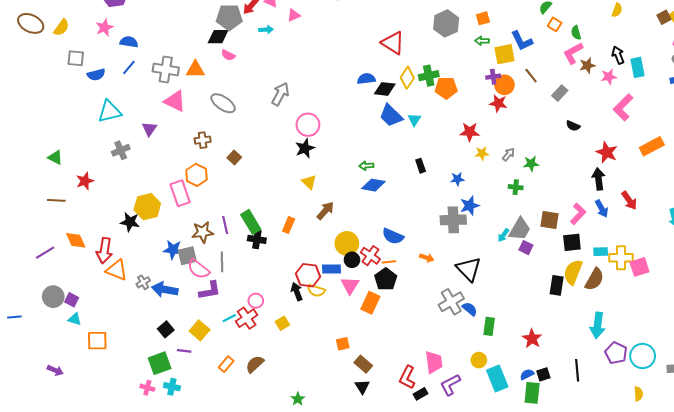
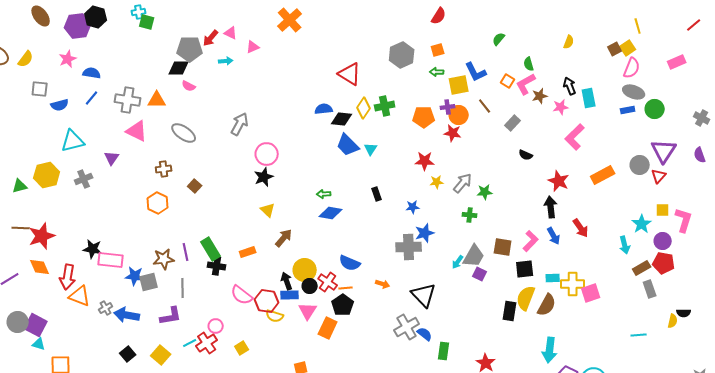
orange square: (555, 24) -> (508, 81), moved
orange pentagon: (446, 88) -> (424, 117), moved
gray arrow: (509, 154) -> (463, 183), size x1.5
green triangle: (55, 157) -> (20, 186), turned -42
red star: (85, 181) -> (42, 236), moved, size x1.5
pink rectangle: (180, 193) -> (111, 260), moved, turned -65
yellow hexagon: (147, 207) -> (47, 175), moved
orange rectangle: (289, 225) -> (248, 252), turned 49
pink semicircle: (198, 269) -> (242, 295), moved
black arrow: (297, 292) -> (287, 281), moved
purple square: (72, 300) -> (36, 325), size x1.6

